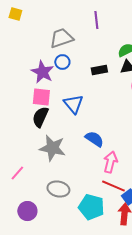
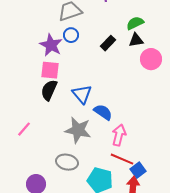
black rectangle: (99, 70) -> (108, 43), turned -35
blue triangle: (73, 104) -> (82, 94), moved
gray star: (52, 148) -> (78, 130), moved
pink line: (17, 173) -> (24, 129), moved

